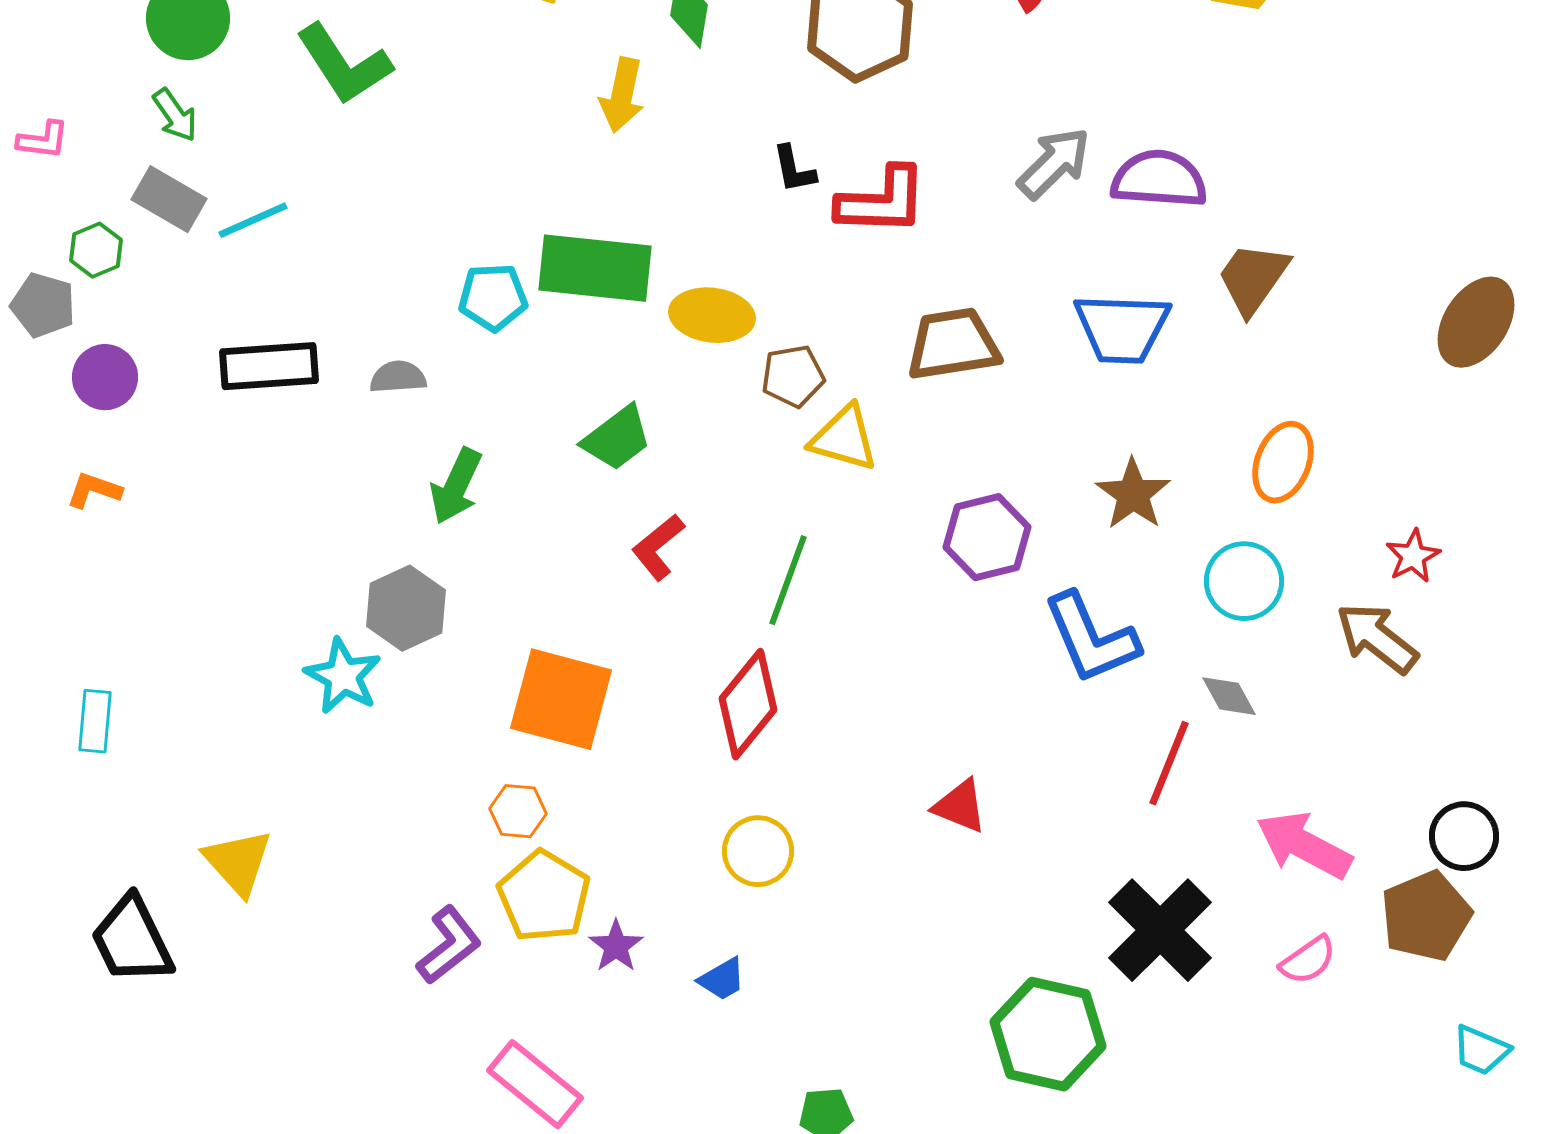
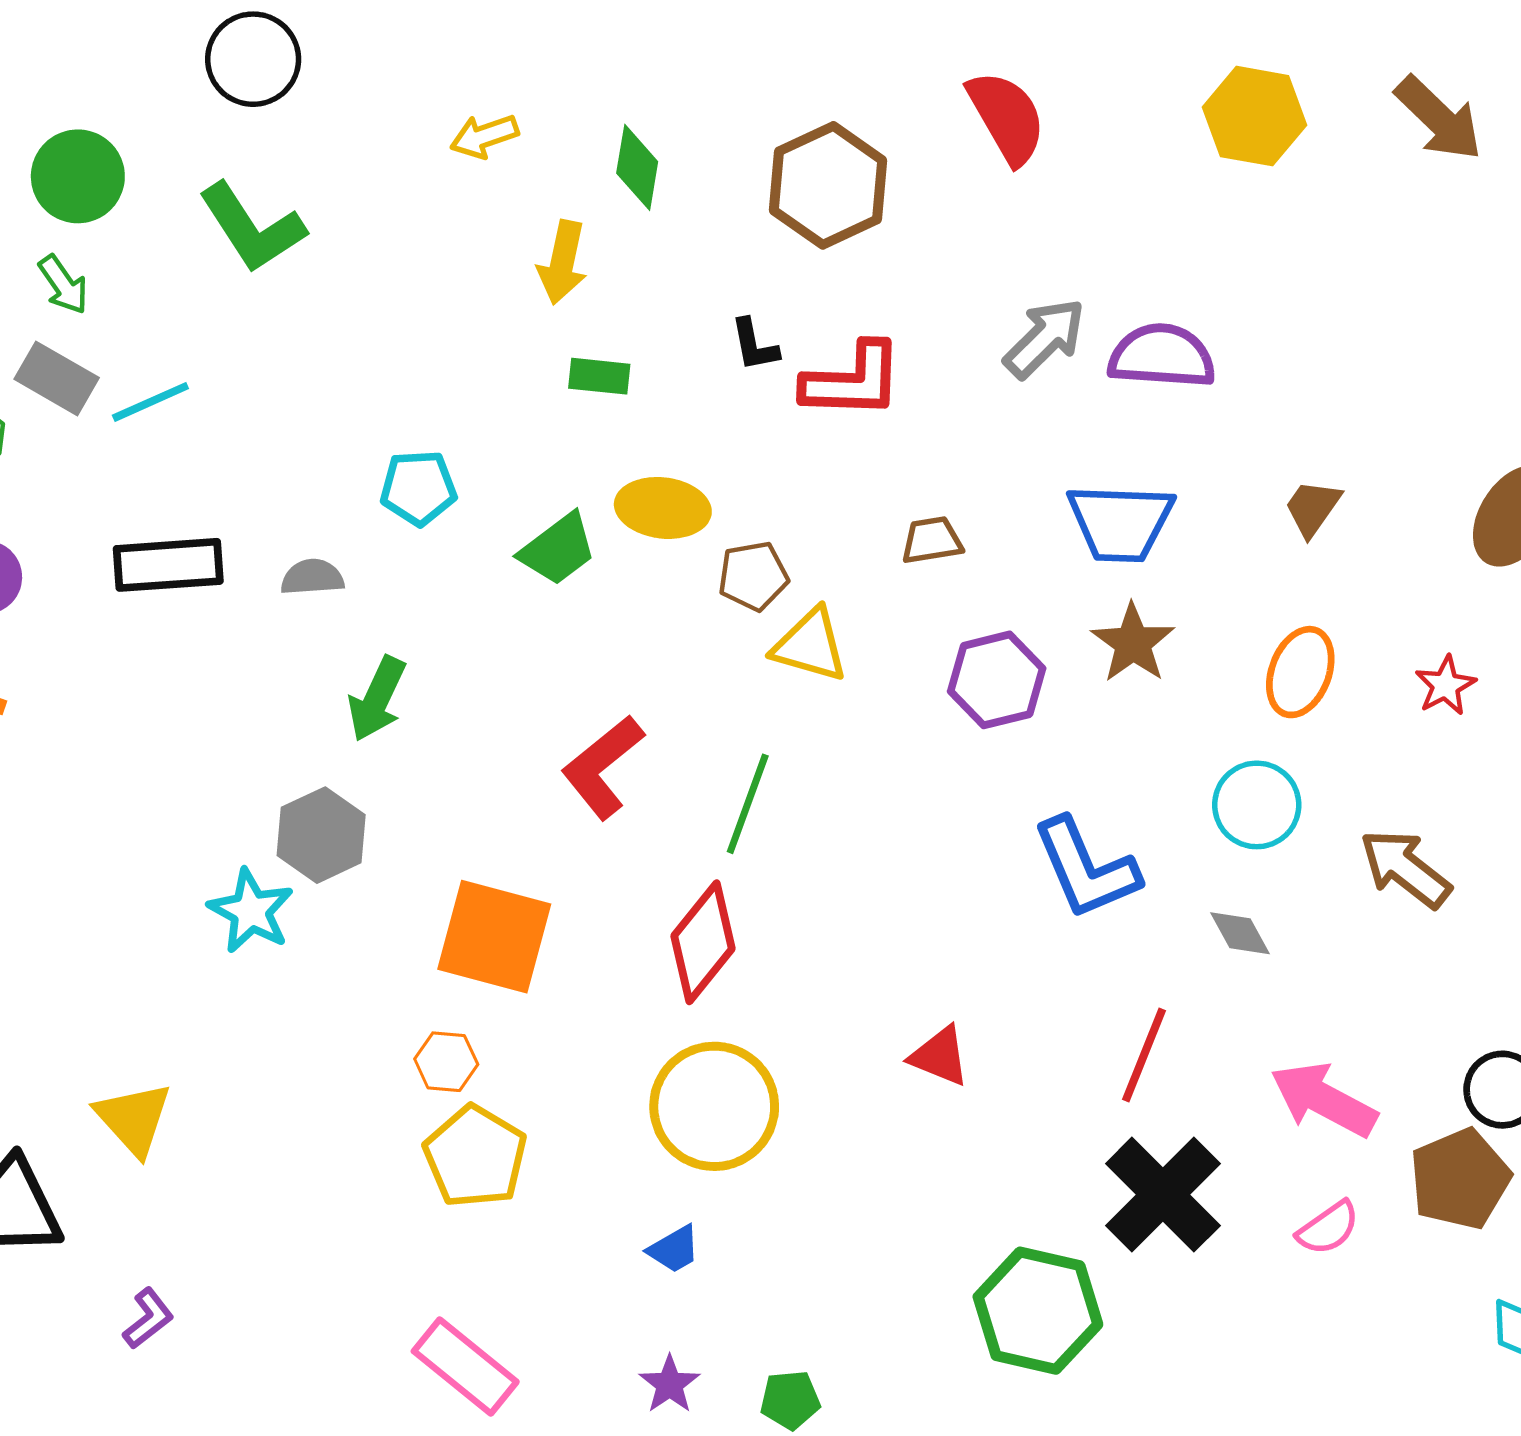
green rectangle: (595, 268) -> (599, 376), moved, size x0.5
brown trapezoid: (1253, 278) -> (1313, 508), moved, size x0.7
brown trapezoid: (953, 344) -> (932, 540), size x0.6
green trapezoid: (617, 438) -> (558, 549), moved
brown star: (1133, 494) -> (1133, 643), moved
purple hexagon: (987, 537) -> (997, 680), moved
red L-shape: (658, 547) -> (603, 767), size x1.4
red star: (1413, 556) -> (1445, 685), moved
red line: (1169, 763) -> (1144, 1055), moved
yellow circle: (758, 851) -> (714, 1106), size x1.6
purple L-shape: (449, 945) -> (148, 1318), moved, size x0.7
purple star: (616, 946) -> (670, 1384), moved

